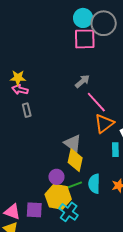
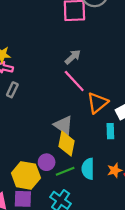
pink line: (96, 102) -> (74, 81), moved
gray rectangle: (27, 110) -> (12, 90), turned 40
yellow hexagon: (58, 197) -> (26, 175), moved

